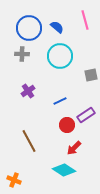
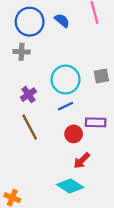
cyan circle: (60, 56) -> (65, 80), moved
purple rectangle: (86, 115) -> (96, 122), turned 36
brown line: (29, 141) -> (30, 127), moved

